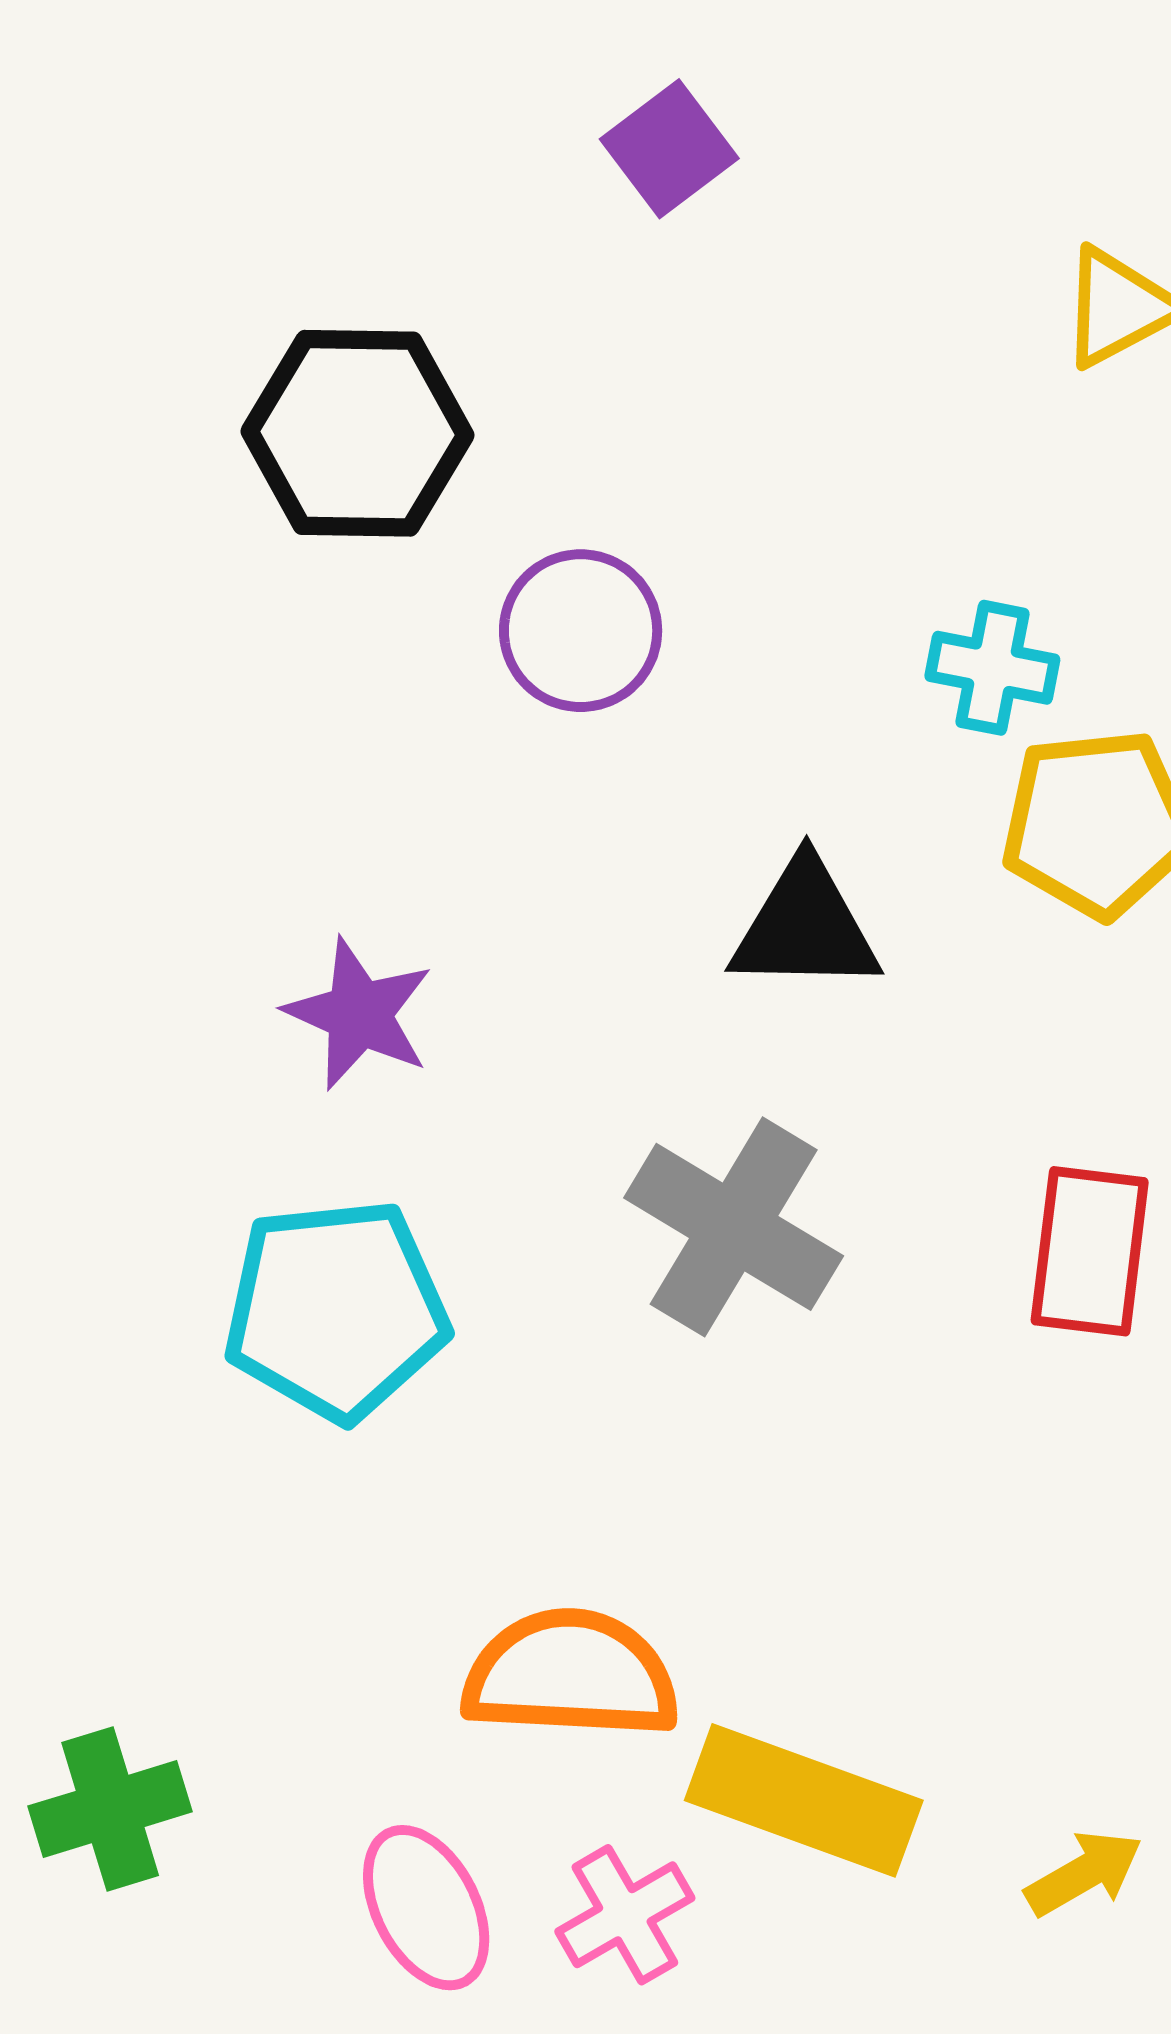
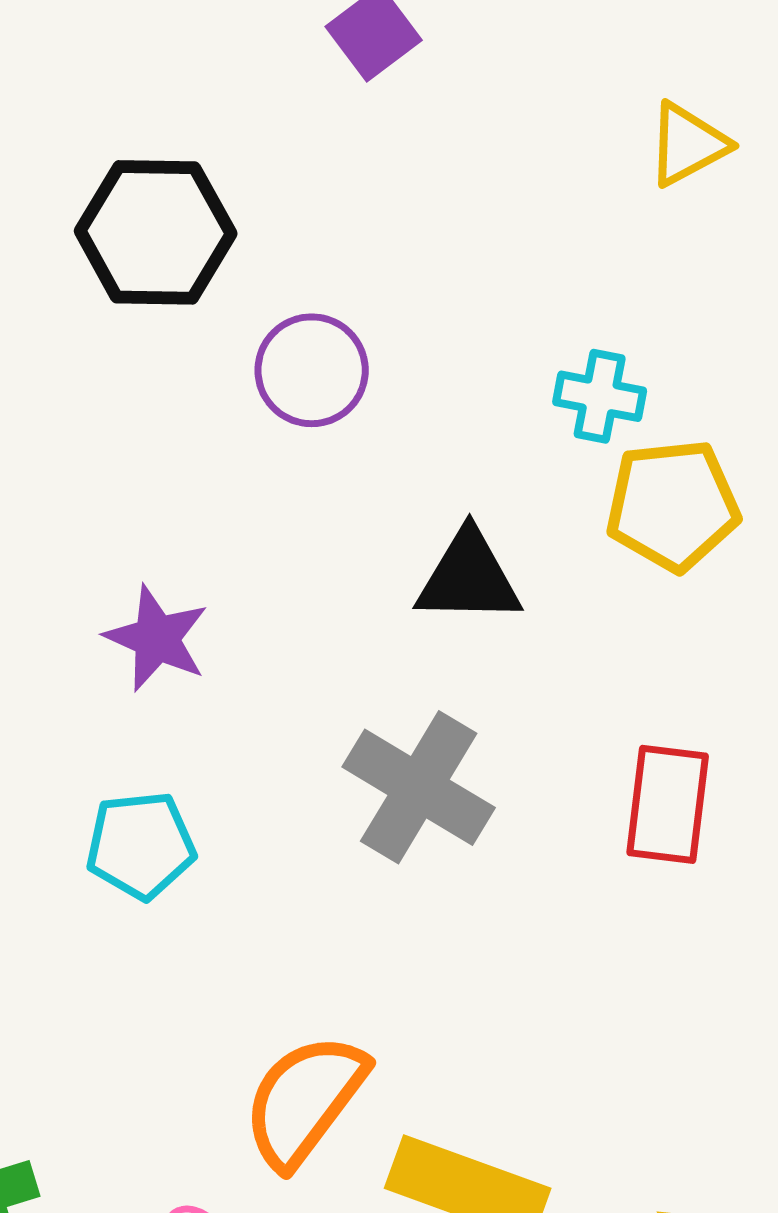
cyan pentagon: (336, 1310) -> (141, 845), size x0.7
orange semicircle: (571, 1675) -> (305, 1100), turned -56

